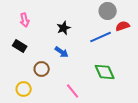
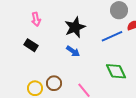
black star: (64, 28) -> (75, 27), size x1.5
brown circle: (42, 69) -> (54, 83), moved

